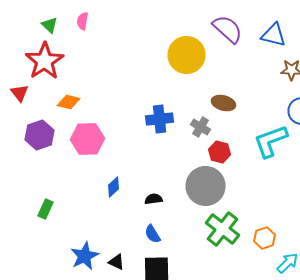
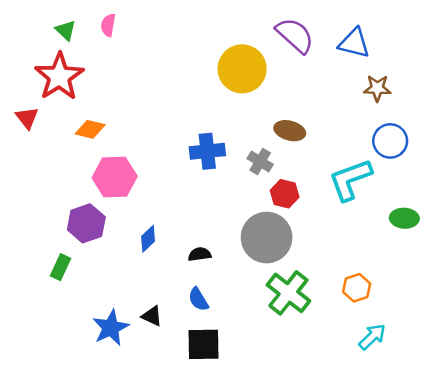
purple hexagon: (40, 135) -> (86, 223), moved
orange hexagon: (265, 238) -> (357, 288), moved
black triangle: (117, 262) -> (152, 316), moved

